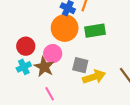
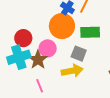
gray square: (80, 65) -> (79, 54), moved
cyan cross: (24, 67) -> (19, 57), size x1.6
yellow arrow: (94, 77) -> (72, 71), moved

